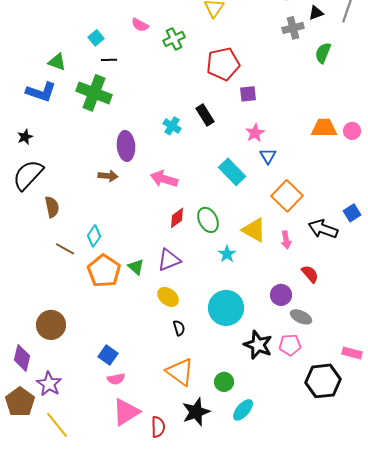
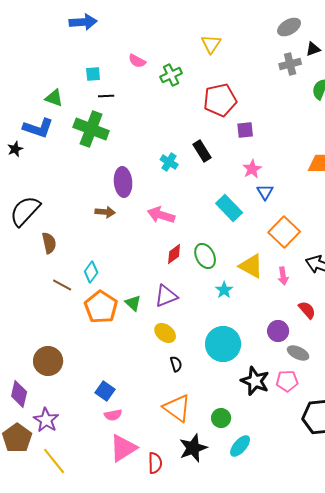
cyan square: (96, 38) -> (93, 74), turned 35
black star: (25, 137) -> (15, 149), moved

